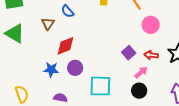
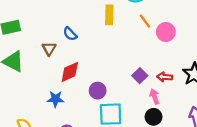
pink circle: (151, 25) -> (166, 32), moved
purple circle: (75, 68) -> (98, 91), moved
pink arrow: (141, 72) -> (155, 97), turned -64

